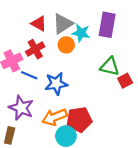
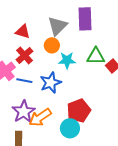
gray triangle: (63, 24) -> (57, 26), moved
cyan star: (81, 33) -> (67, 60), moved
purple star: (21, 108) -> (24, 112), turned 30
orange arrow: (55, 117) -> (40, 117), moved

